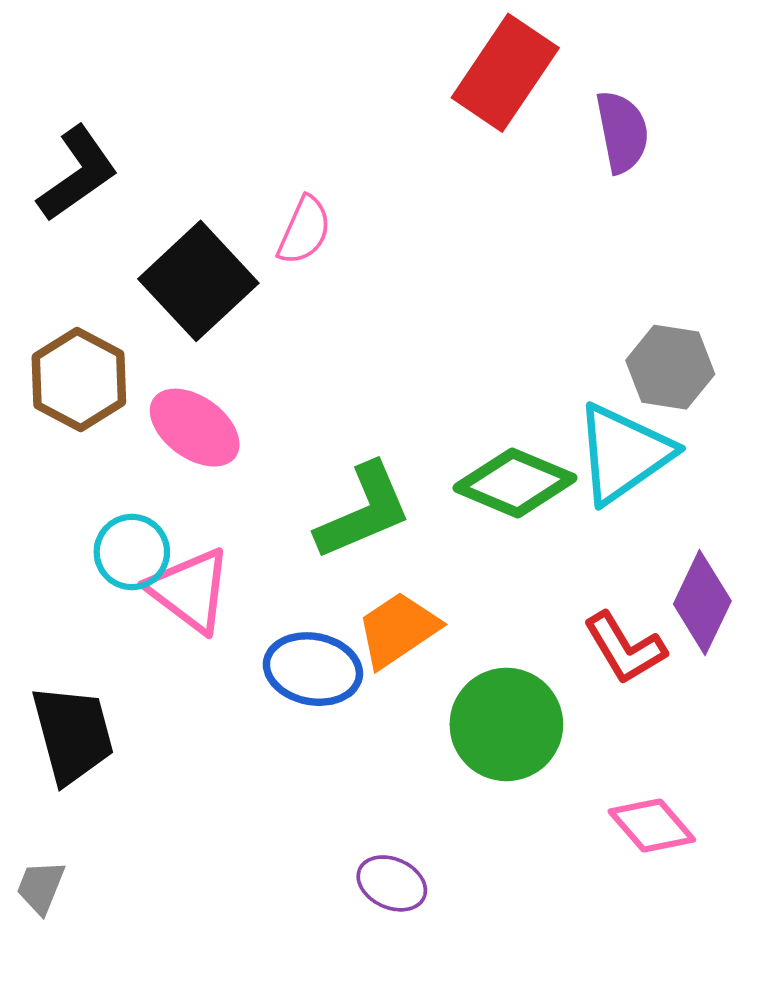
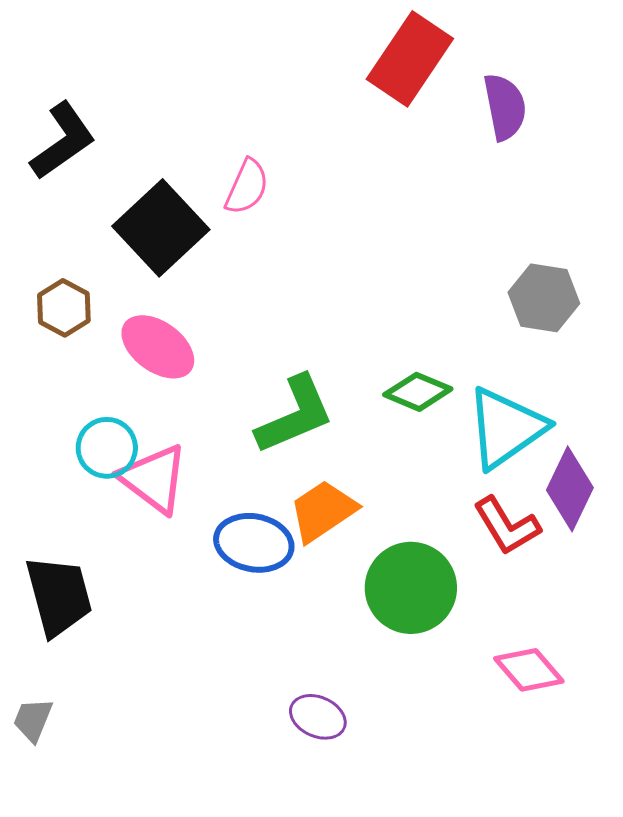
brown hexagon: (79, 379) -> (64, 308), size x0.7
cyan triangle: (623, 453) -> (506, 428), moved
green diamond: (515, 483) -> (418, 392), size x0.7

